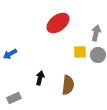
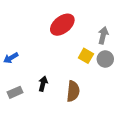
yellow square: (80, 52) -> (86, 56), turned 32
gray rectangle: (14, 98) -> (15, 92), moved

